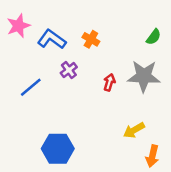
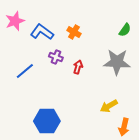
purple cross: (69, 70) -> (56, 57), turned -32
red arrow: (109, 82) -> (78, 67), moved

